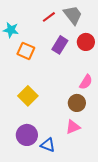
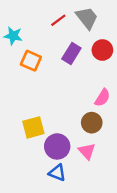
yellow square: (28, 96) -> (33, 127), moved, turned 30
pink triangle: (73, 127) -> (87, 151), turned -49
purple circle: (27, 135) -> (57, 146), moved

